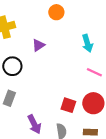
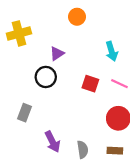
black circle: (12, 66) -> (46, 77), moved
red square: (68, 105) -> (90, 84), moved

